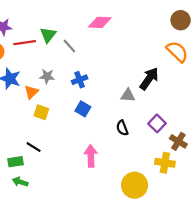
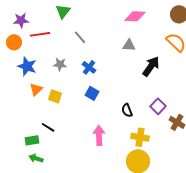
pink diamond: (100, 22) -> (135, 16), moved
green triangle: (48, 35) -> (63, 11), moved
blue cross: (80, 80) -> (89, 67), turned -32
orange triangle: (31, 92) -> (36, 89), moved
gray triangle: (128, 95) -> (129, 45), moved
yellow cross: (165, 163) -> (140, 137), moved

